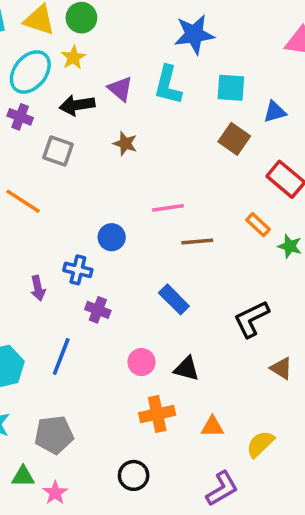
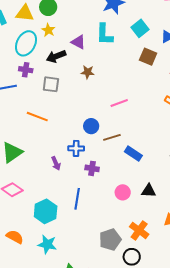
cyan square: (231, 88) -> (140, 28), turned -30
brown line: (197, 241) -> (112, 137), moved
orange cross: (157, 414) -> (139, 230), moved, turned -30
gray pentagon: (54, 435) -> (110, 240), moved

